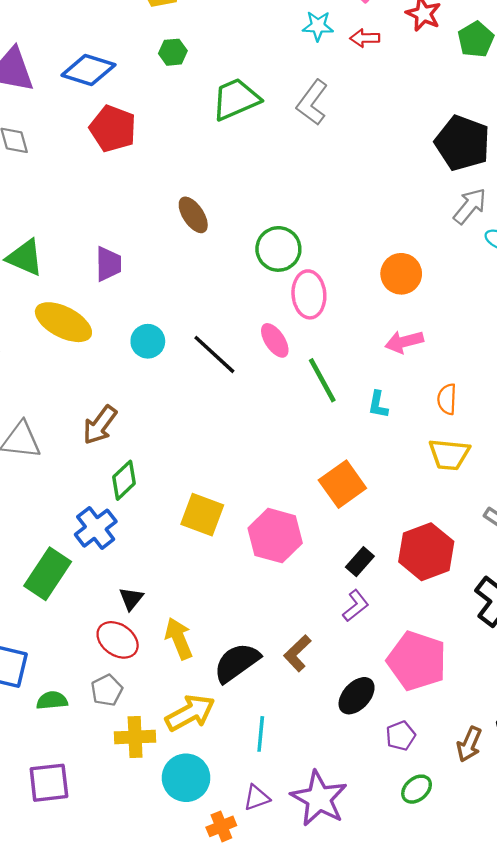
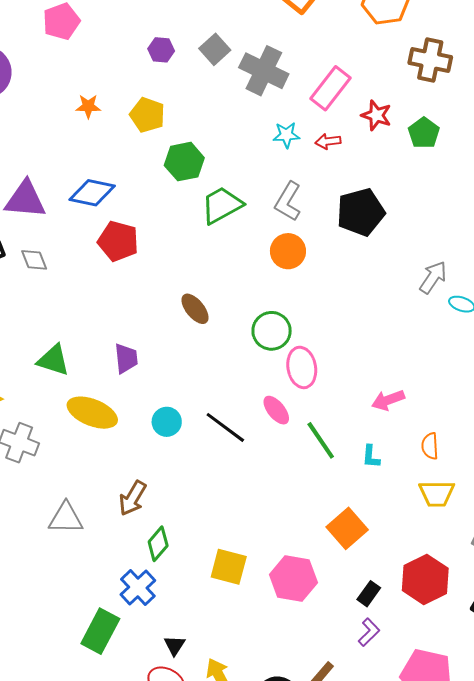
green hexagon: (173, 52) -> (184, 162), moved, size x1.6
black pentagon: (462, 143) -> (361, 212), moved, turned -30
orange circle: (401, 274) -> (288, 251), moved

